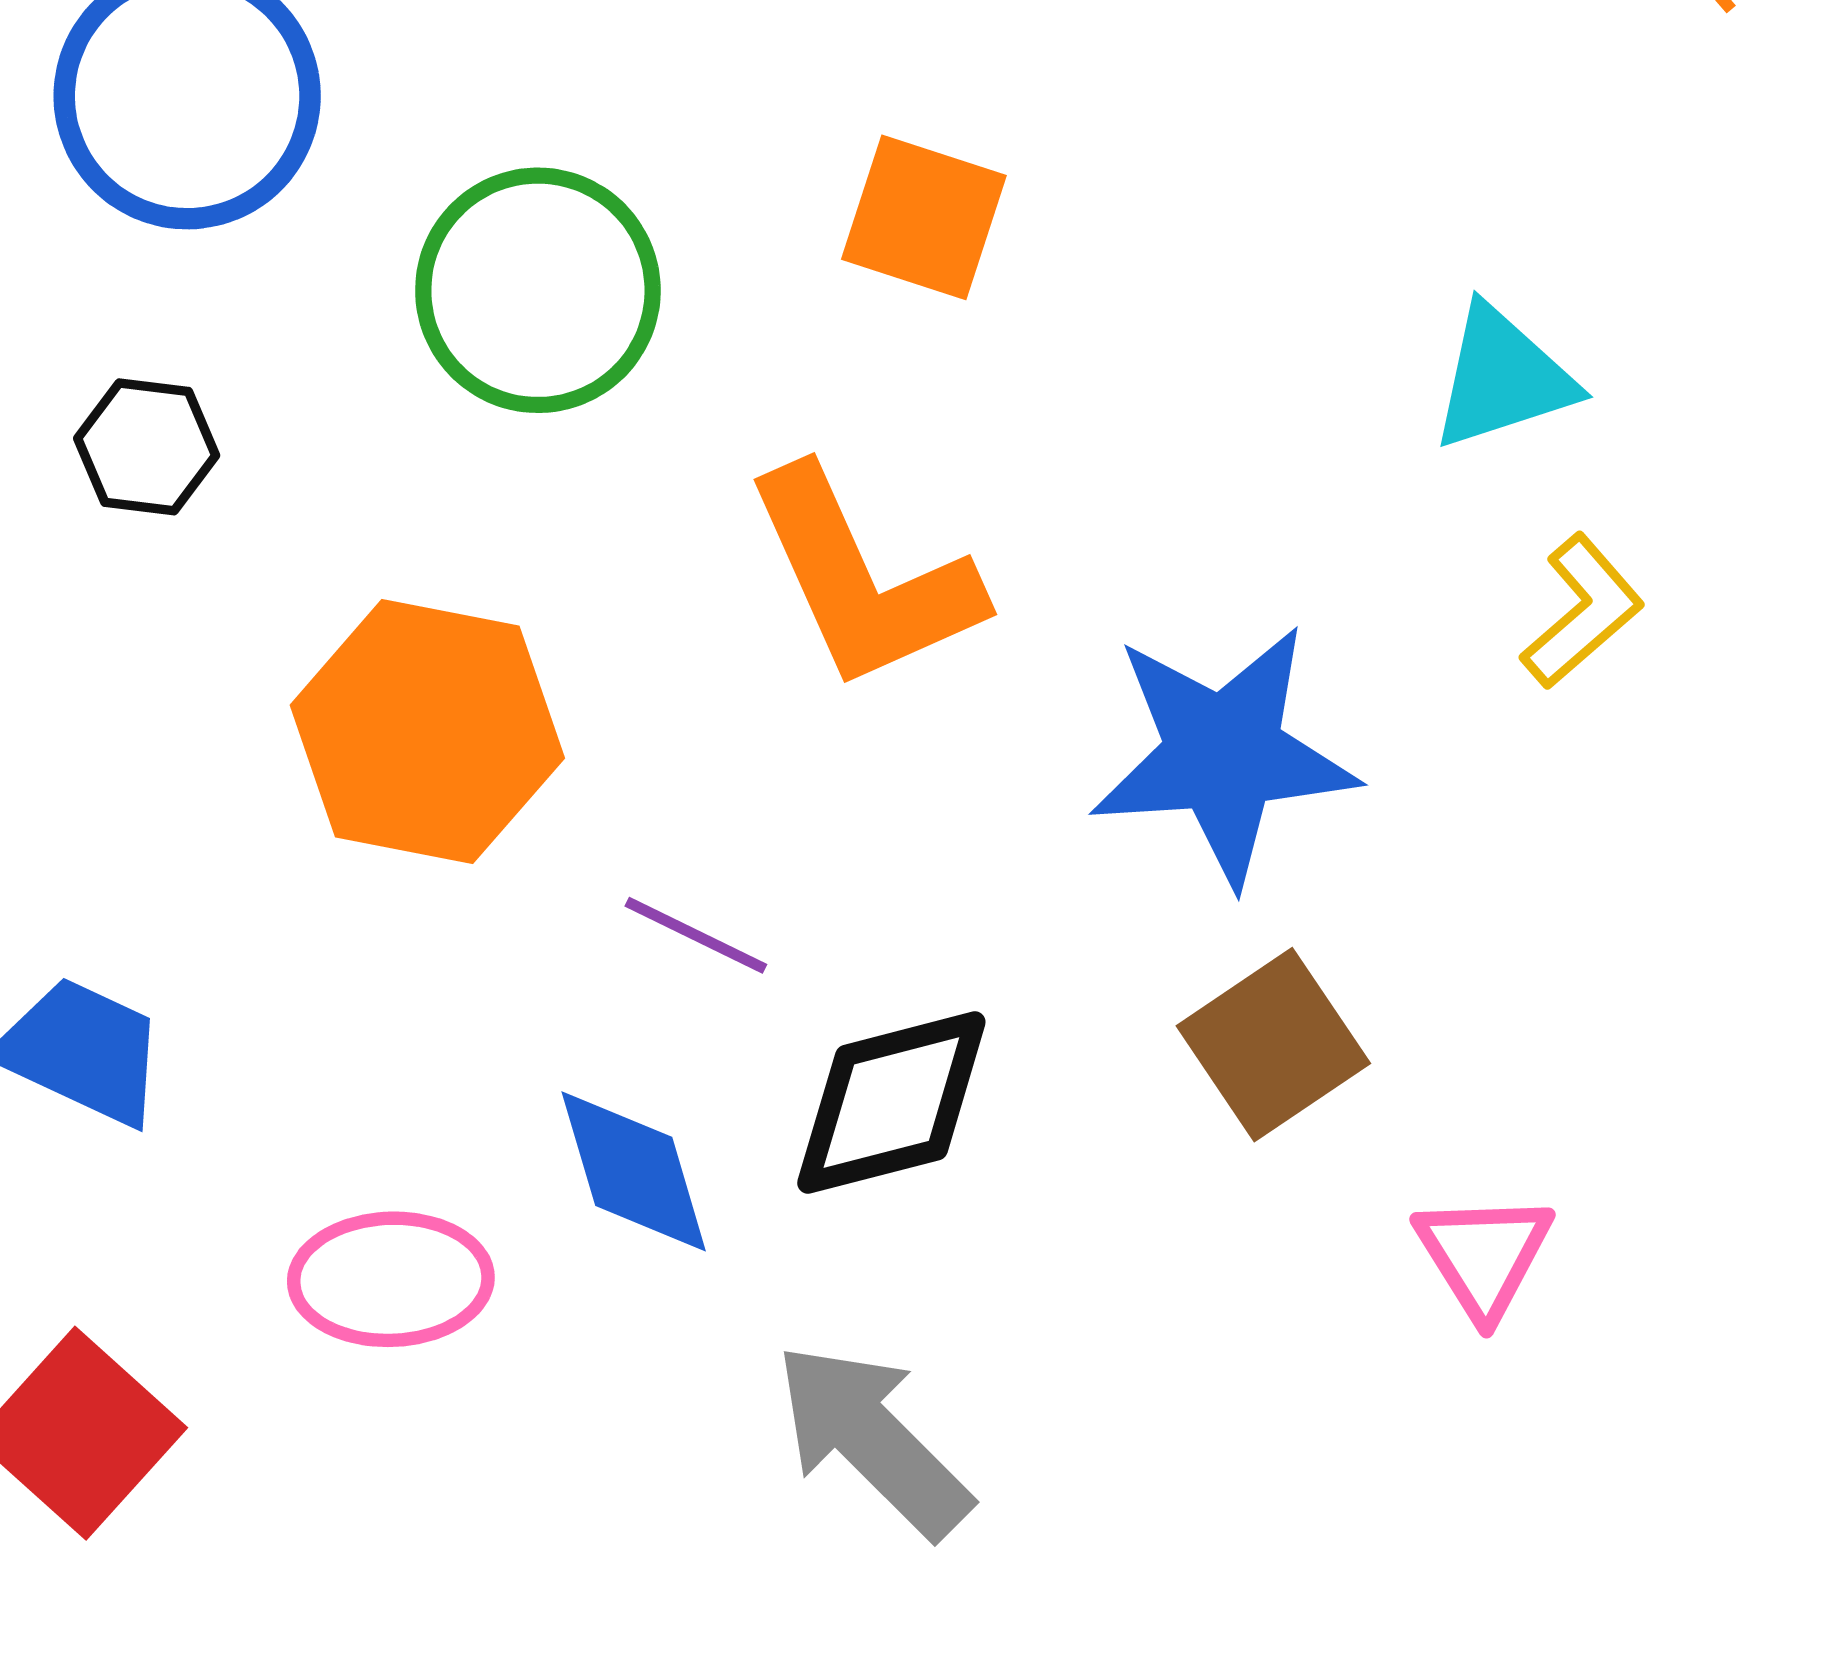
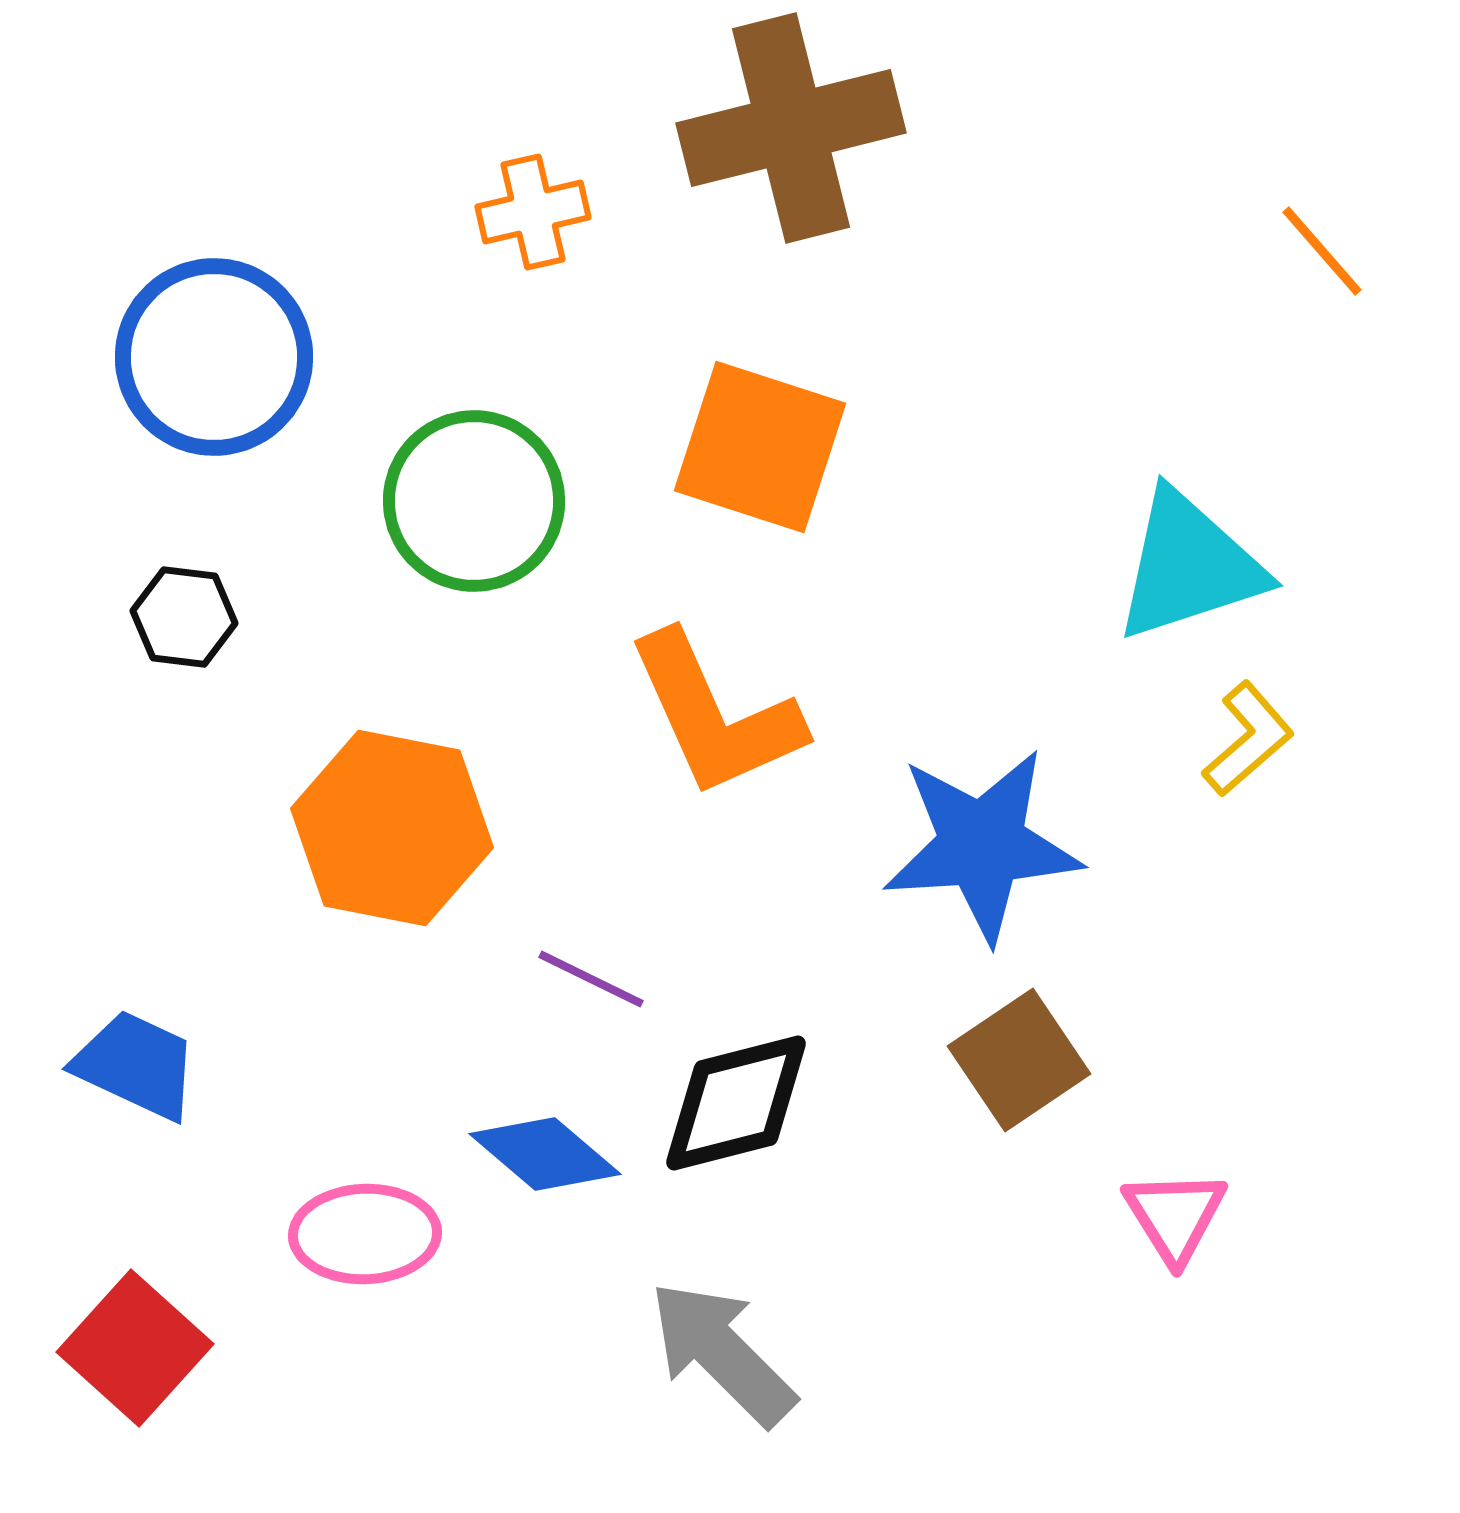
orange square: (924, 217) -> (760, 447), size x1.4
cyan triangle: (1503, 378) -> (1189, 566), size x1.4
blue diamond: (634, 1171) -> (545, 1154), turned -33

